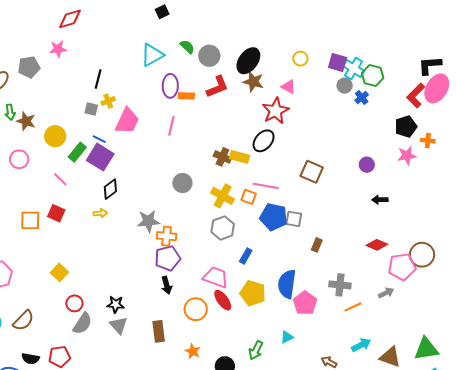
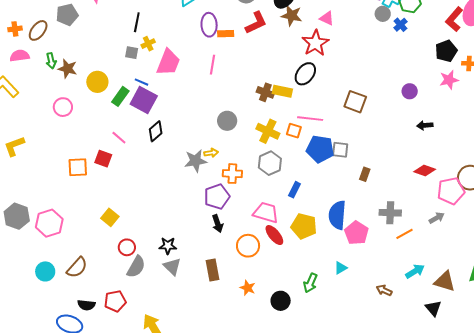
pink line: (60, 179) -> (119, 138), moved
yellow arrow: (100, 213) -> (211, 153), moved
orange cross: (167, 236) -> (232, 174), moved

